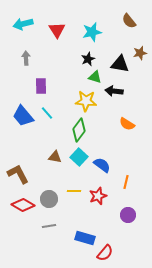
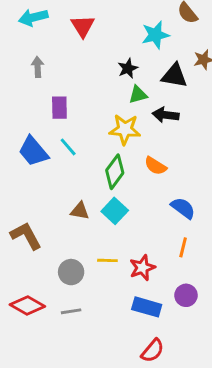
cyan star: (92, 32) -> (155, 35), moved
green triangle: (95, 77) -> (138, 95), turned -32
orange semicircle: (127, 124) -> (155, 166), moved
blue semicircle: (102, 165) -> (183, 208), moved
red diamond: (23, 205) -> (27, 306), moved
blue rectangle: (85, 238) -> (147, 307), moved

